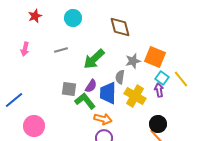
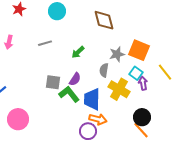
green arrow: (94, 59) -> (78, 52), size x0.6
cyan square: (162, 78) -> (136, 73), moved
blue trapezoid: (108, 93) -> (92, 99), moved
orange arrow: (103, 119) -> (98, 119), moved

